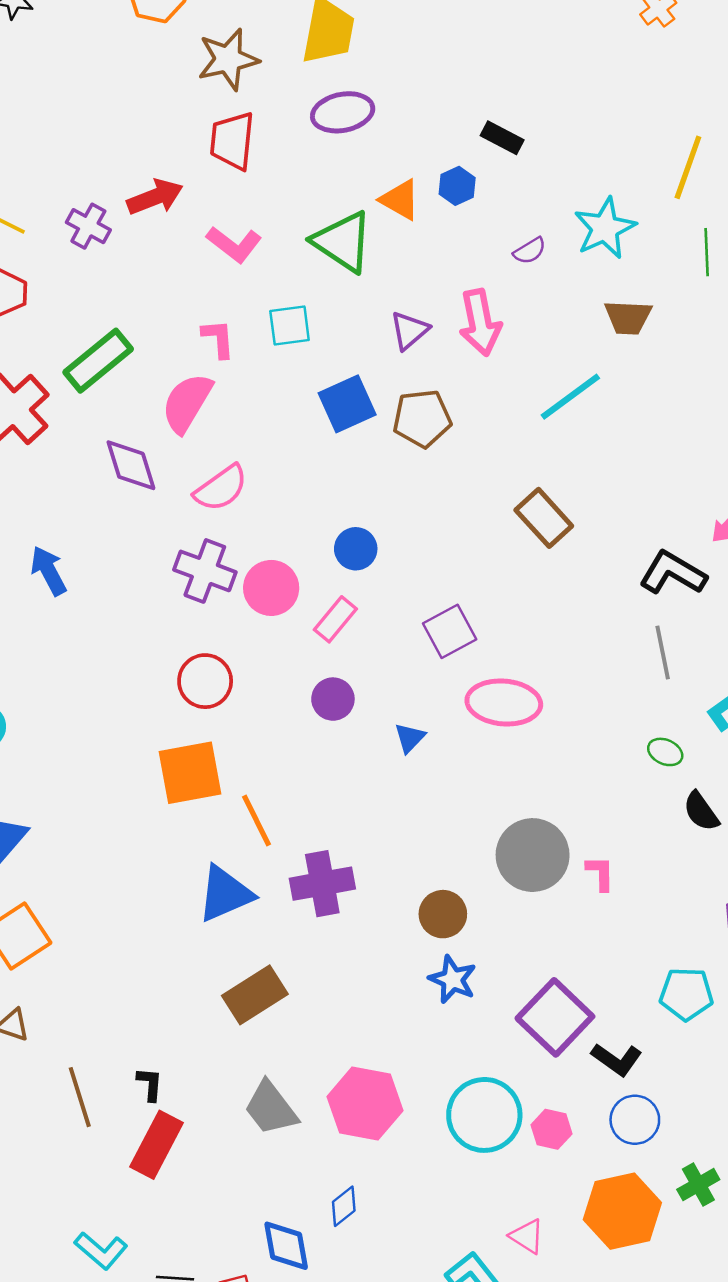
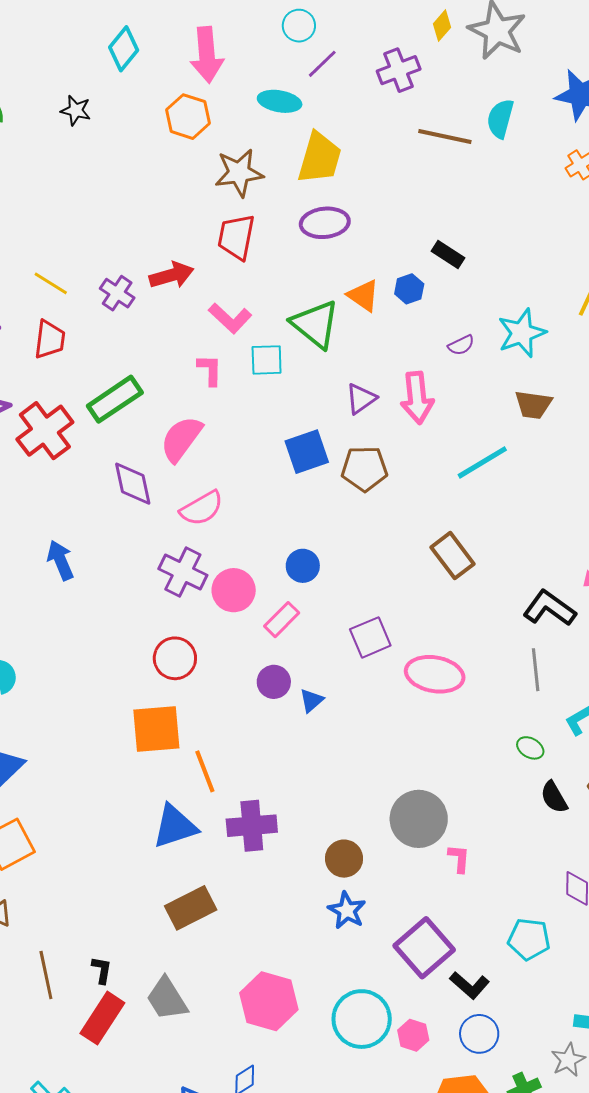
cyan square: (290, 325) -> (267, 360), moved
pink L-shape: (218, 339) -> (210, 370), moved
pink ellipse: (504, 702) -> (435, 674), moved
blue triangle: (410, 738) -> (311, 701), moved
pink L-shape: (600, 873) -> (459, 859), moved
gray trapezoid: (271, 1108) -> (167, 999), moved

